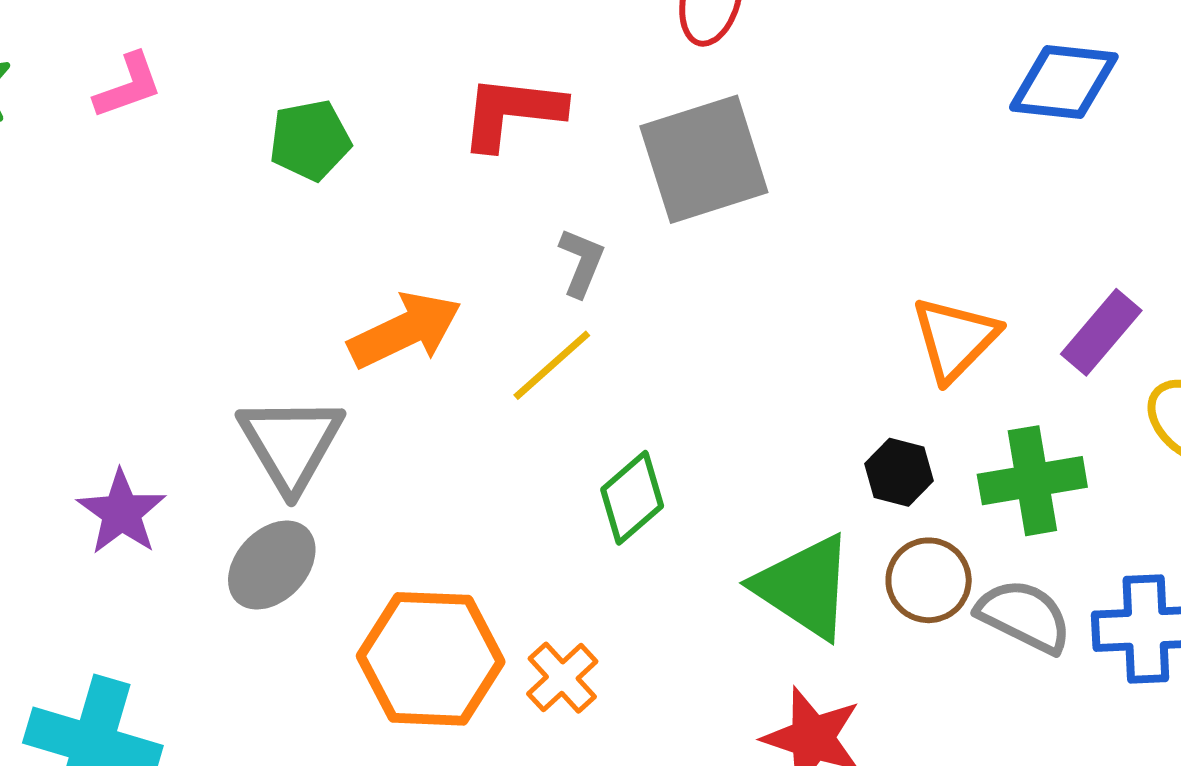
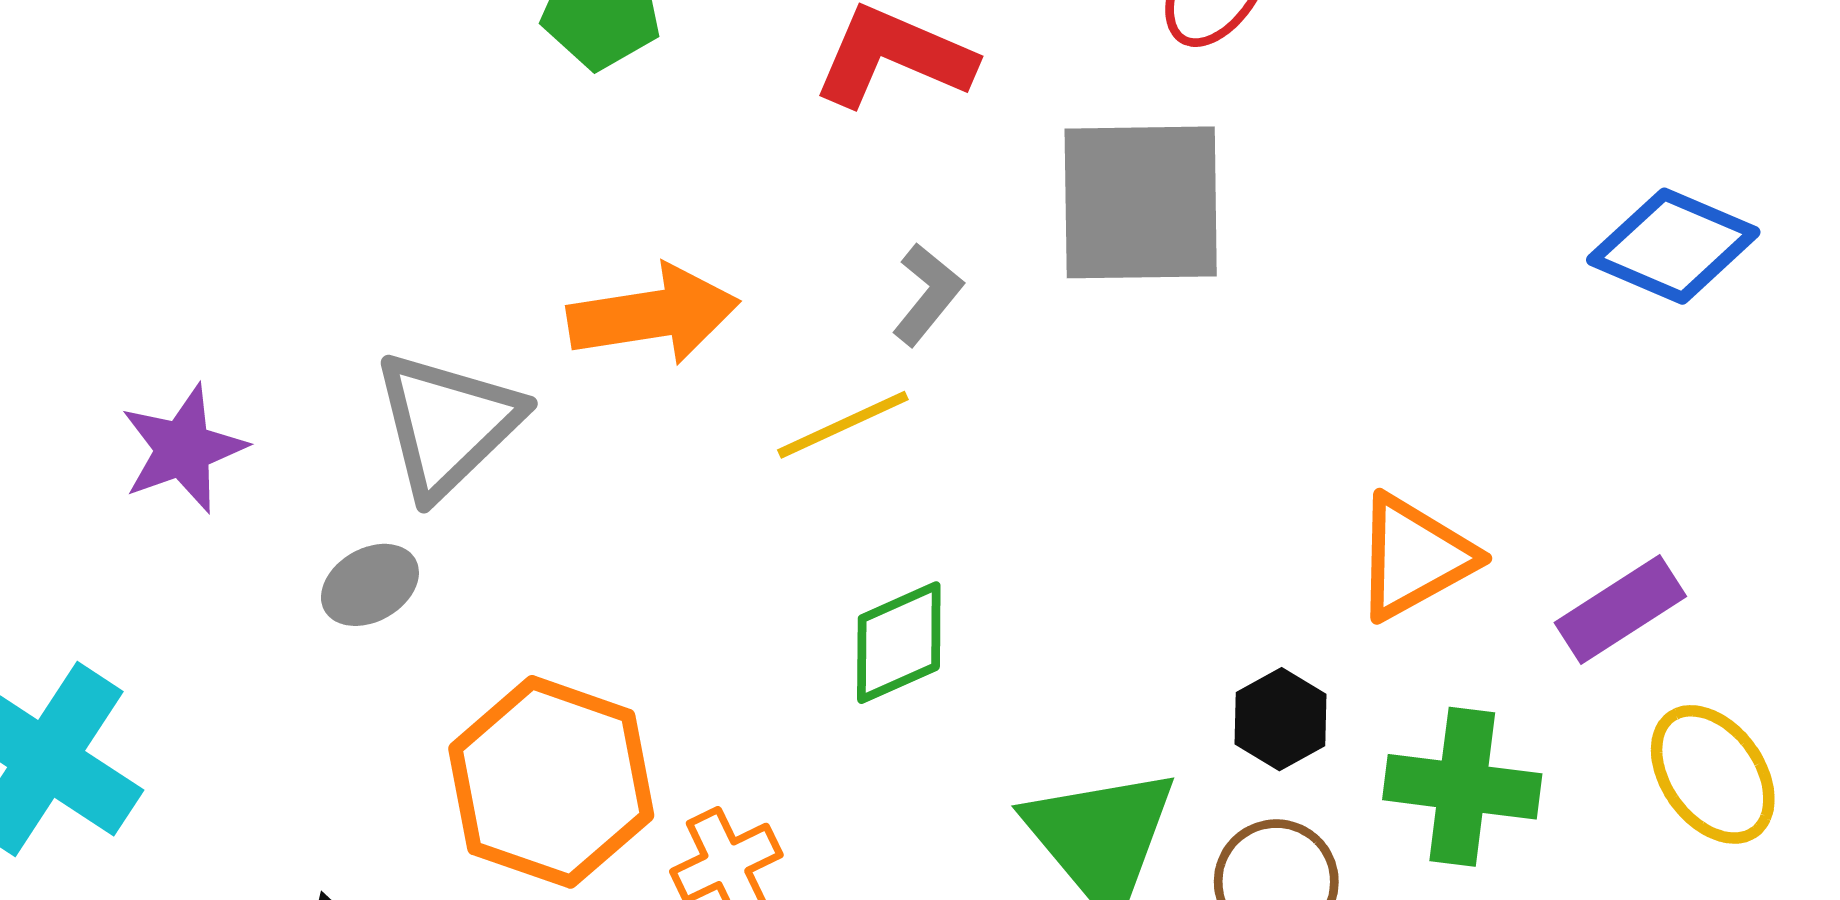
gray ellipse: (272, 565) -> (370, 585), size x0.7

